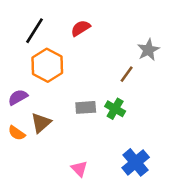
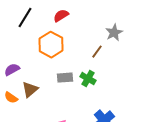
orange hexagon: (47, 65) -> (51, 45), moved

